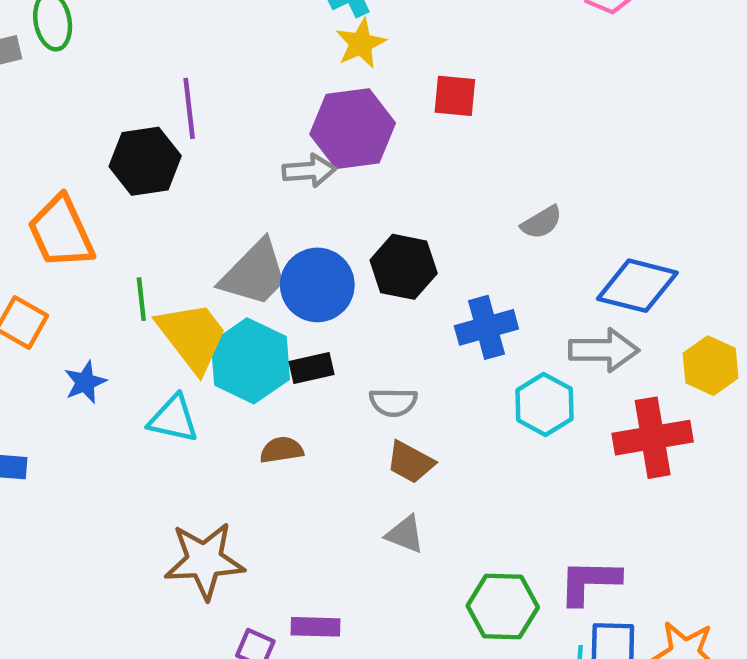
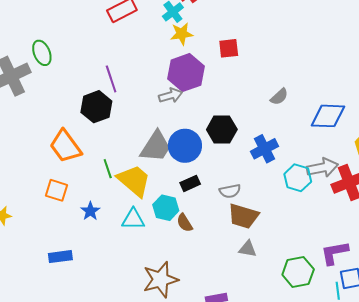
yellow star: (361, 43) -> (182, 34), turned 30
gray arrow: (604, 350) -> (322, 168), moved
cyan hexagon: (250, 361) -> (166, 208), moved, size x0.7
brown semicircle: (282, 450) -> (185, 223), turned -102
brown trapezoid: (410, 462) -> (243, 216), size x1.4

